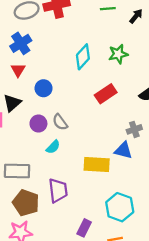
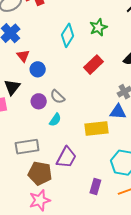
red triangle: (18, 70) -> (23, 56), moved
purple trapezoid: (58, 190) -> (66, 157), turned 45

